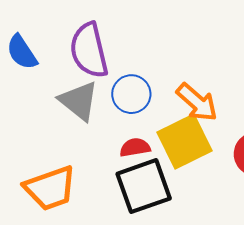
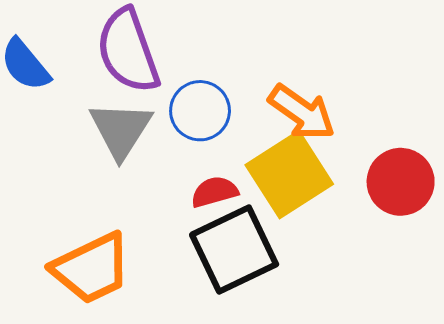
gray triangle: (79, 101) -> (121, 130), turned 30

